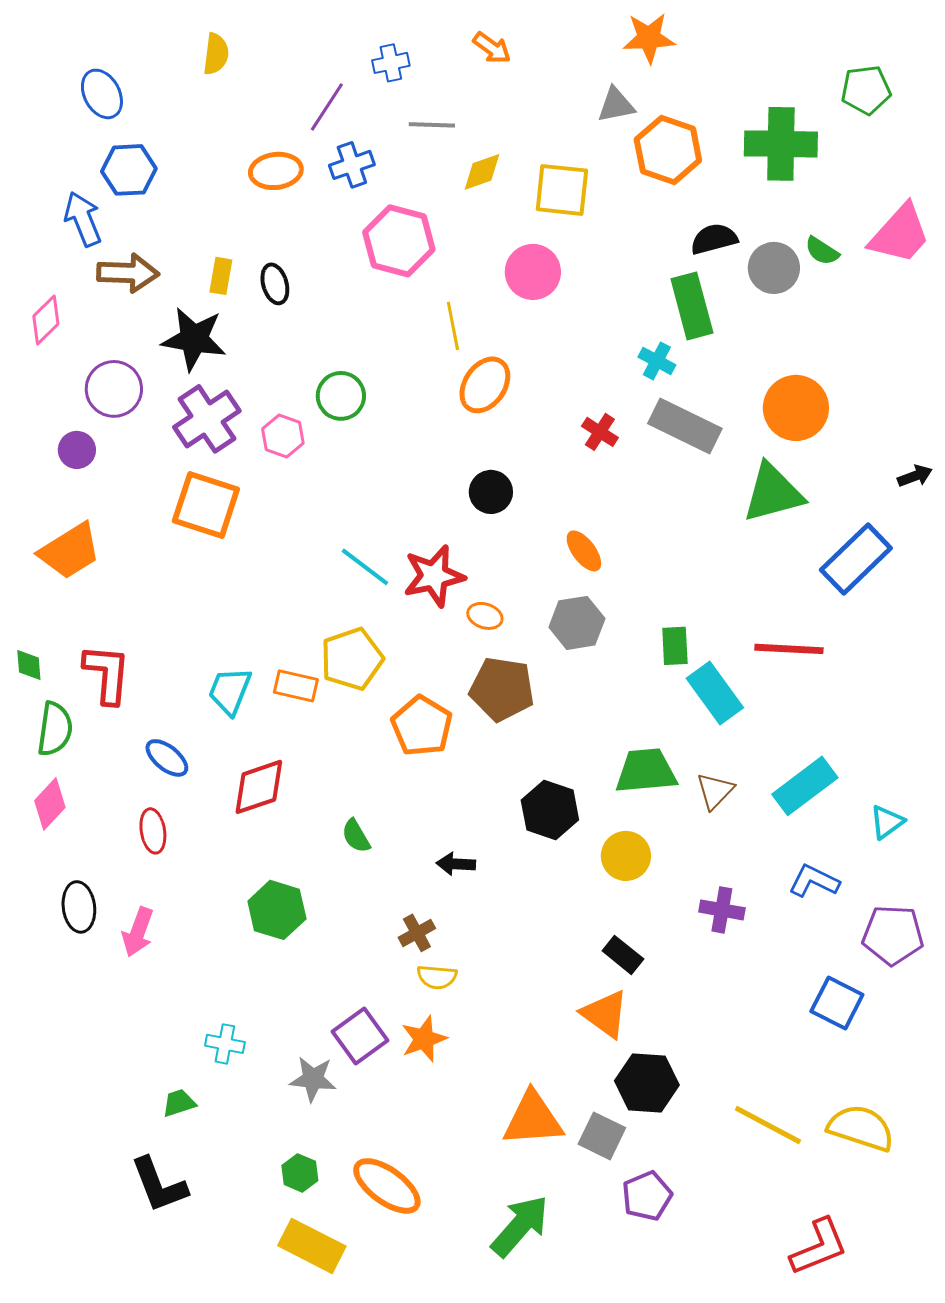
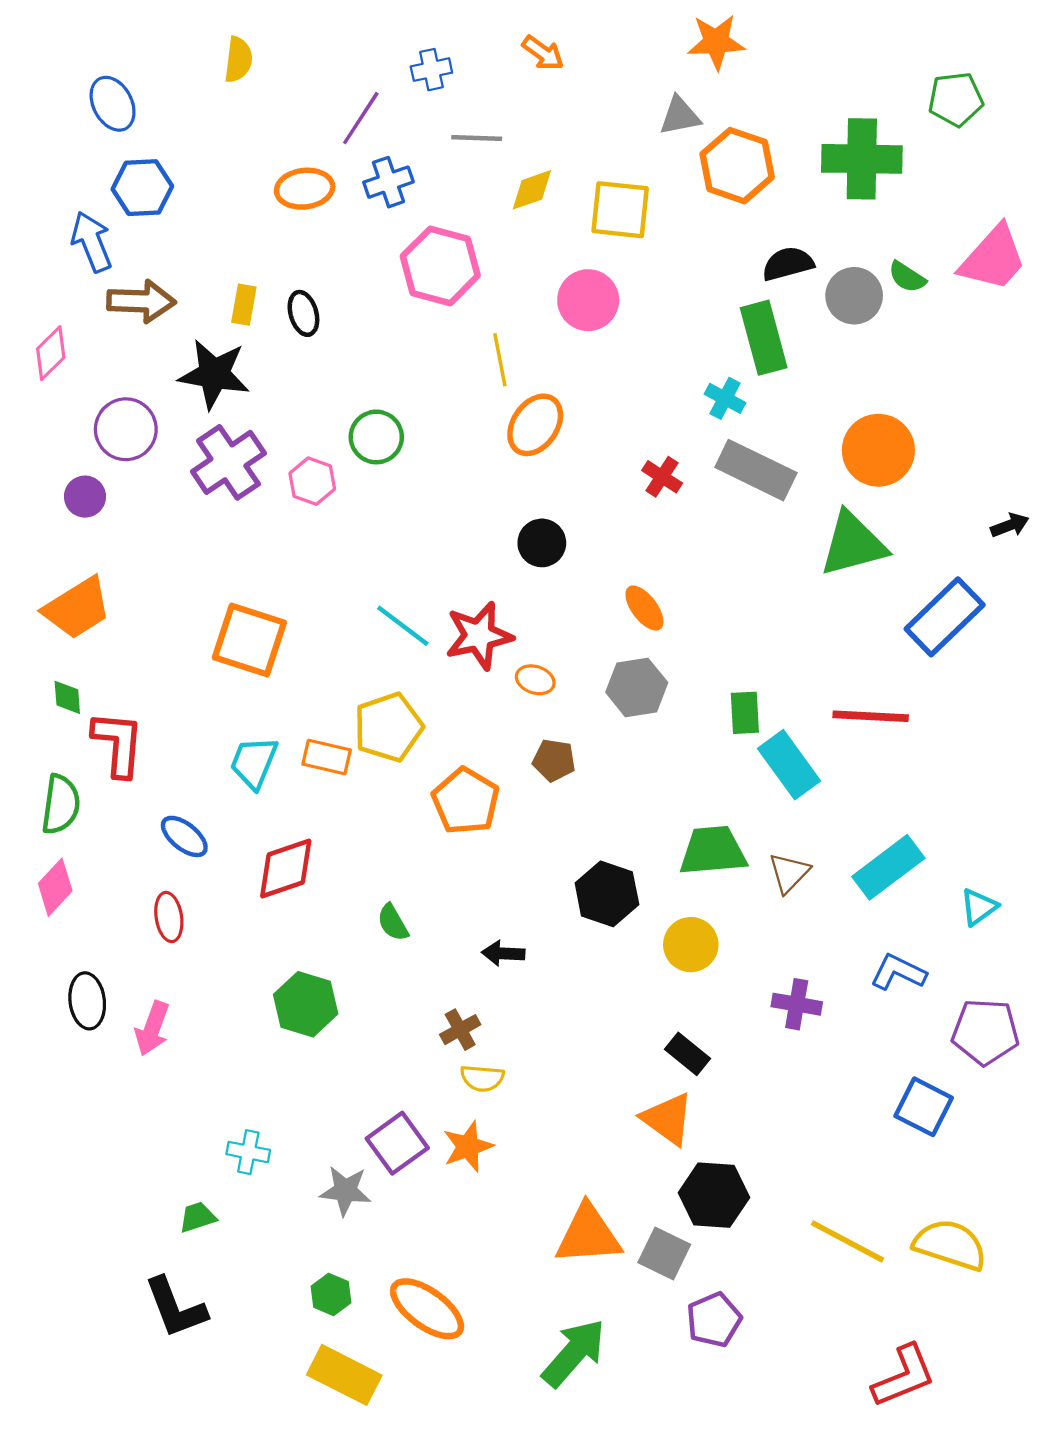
orange square: (206, 505) -> (249, 640), moved
green diamond: (29, 665) -> (67, 697), moved
brown pentagon: (502, 689) -> (554, 760), size x0.6

